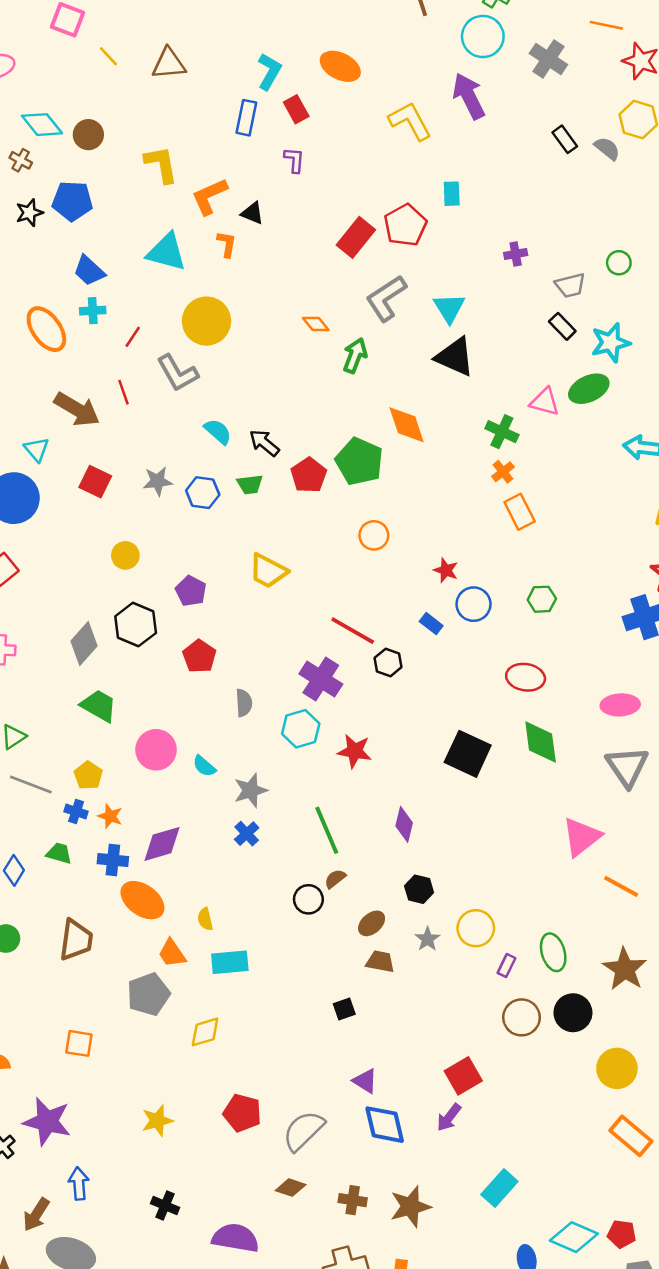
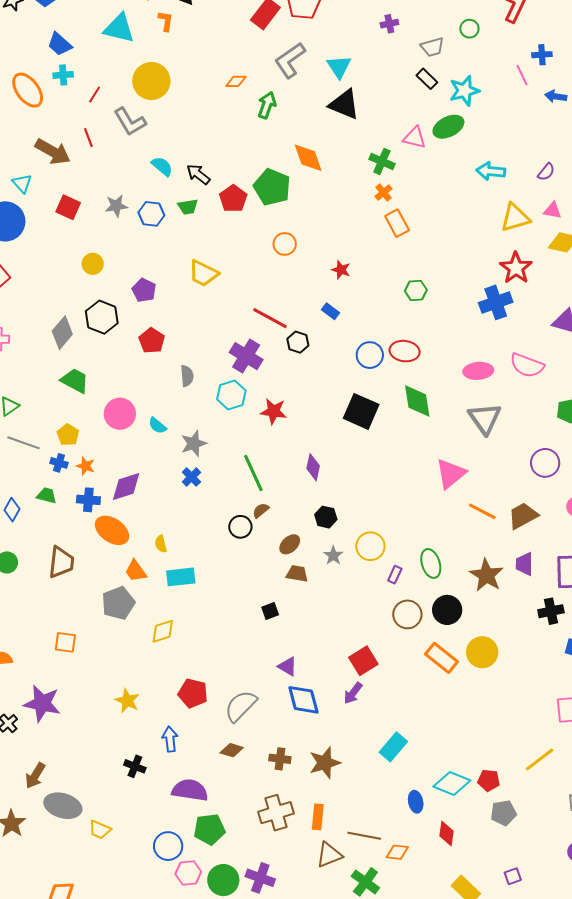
orange diamond: (316, 324) -> (236, 81), turned -50
blue circle: (474, 604) -> (370, 355), moved
yellow star: (157, 1121) -> (127, 701), turned -30
orange rectangle: (631, 1136) -> (442, 658), moved
blue arrow: (79, 1184) -> (170, 739), moved

